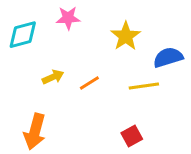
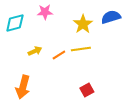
blue semicircle: (168, 57) -> (111, 17), moved
yellow line: (144, 86) -> (81, 49), moved

